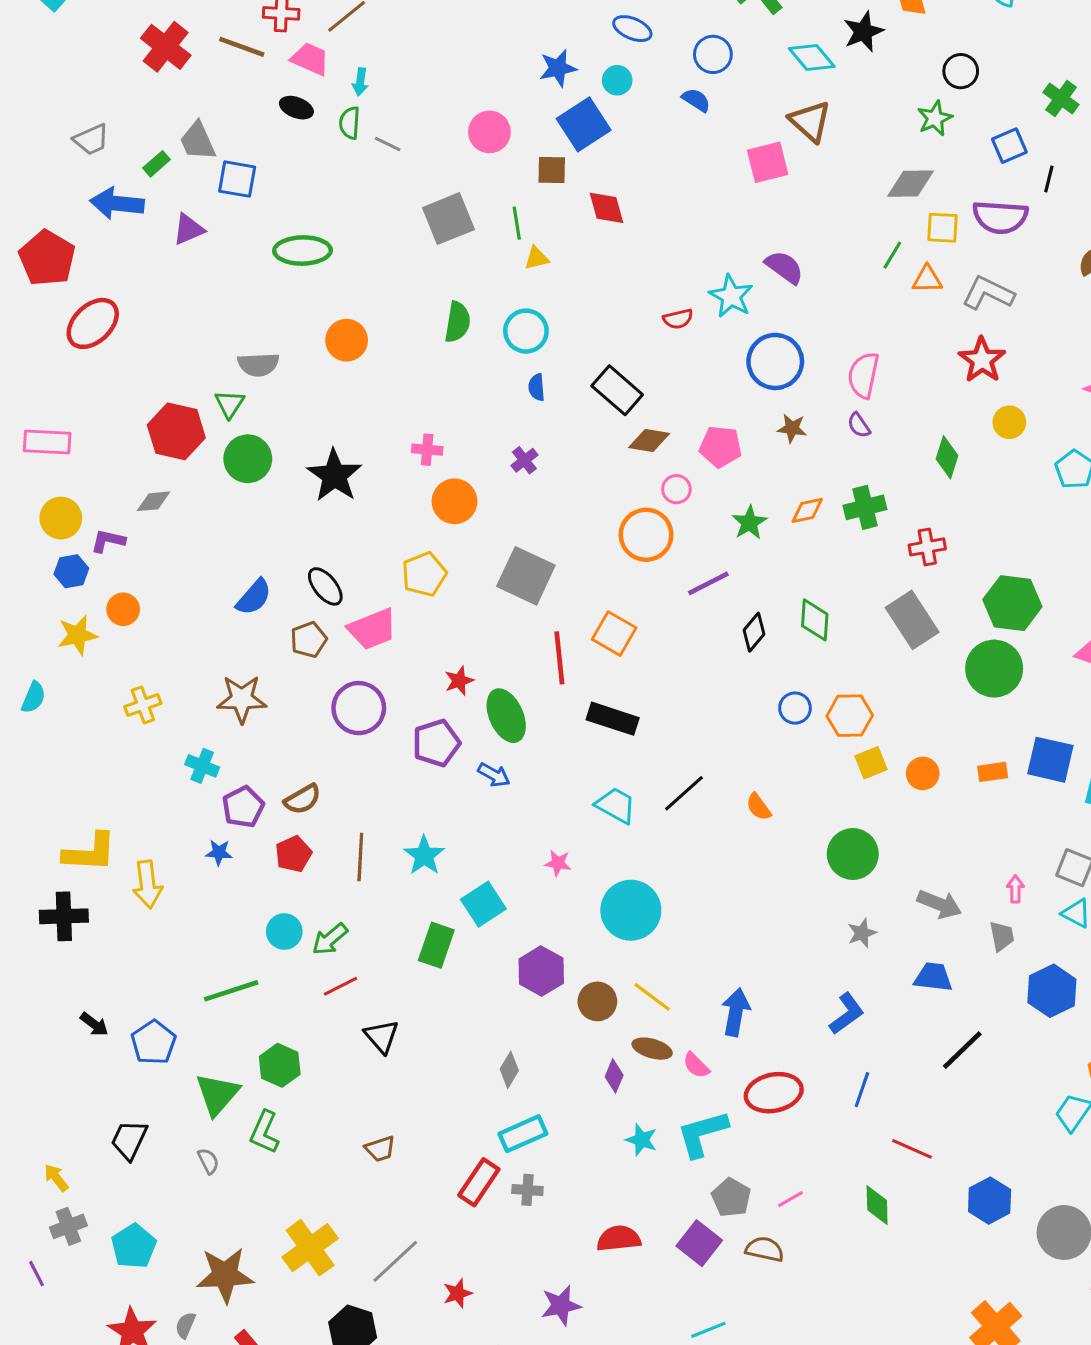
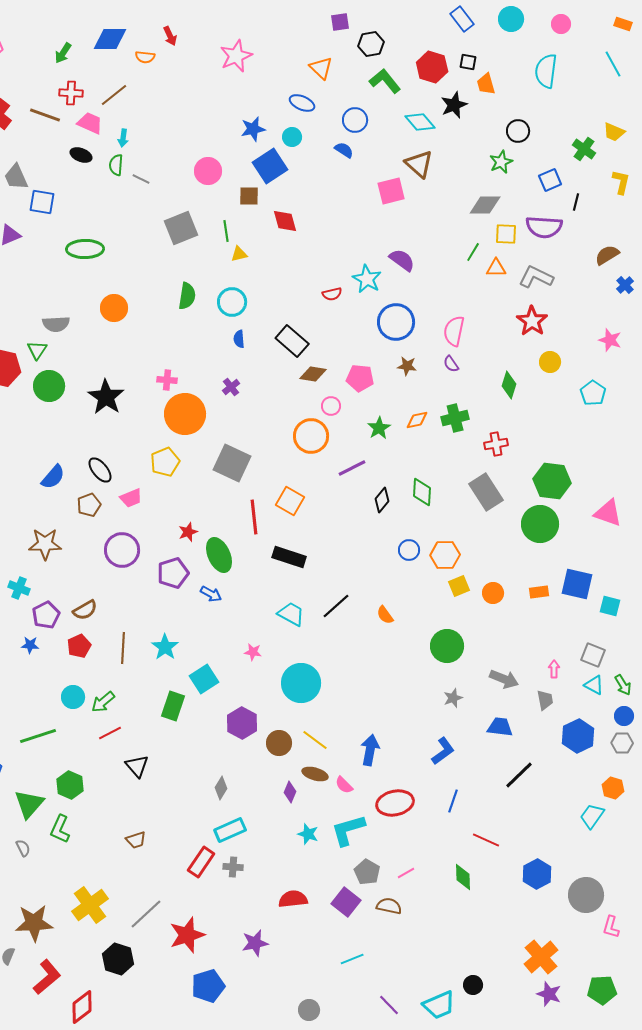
orange circle: (455, 501) -> (185, 414), size x1.4
pink trapezoid: (372, 629) -> (131, 498), size x0.7
red star: (458, 1293) -> (187, 935), size x1.8

